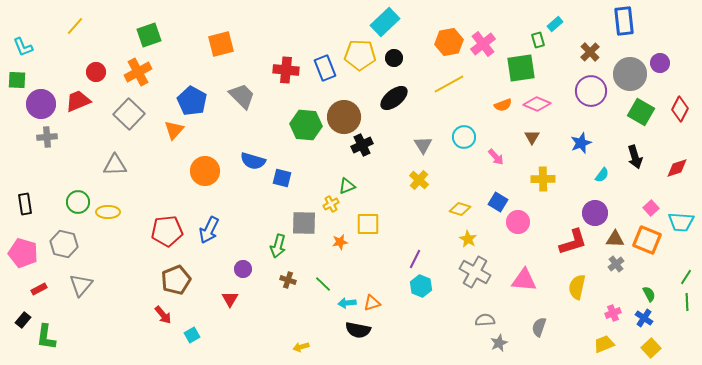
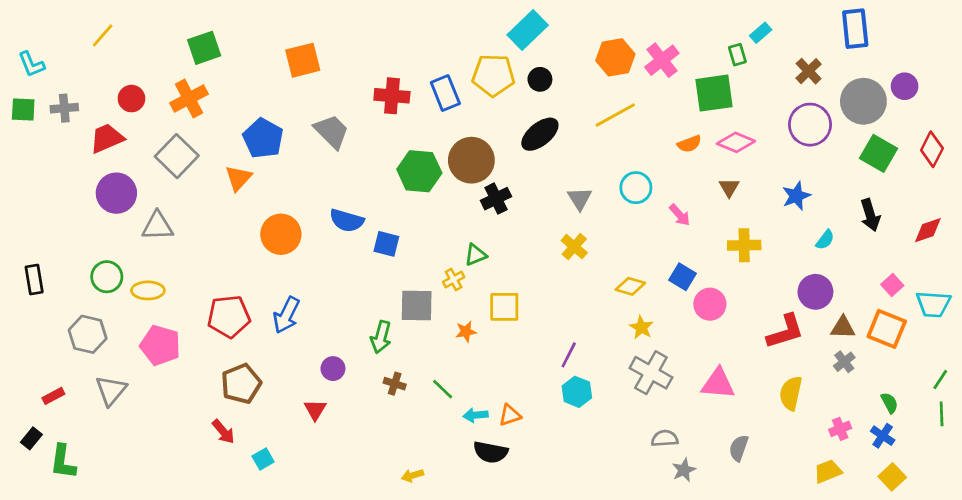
purple circle: (41, 104) -> (116, 193), moved
gray cross: (47, 137) -> (64, 108), moved
pink pentagon: (23, 253) -> (160, 345), moved

